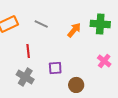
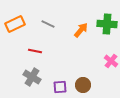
red line: (28, 51) -> (35, 51), turned -72
purple square: (55, 68) -> (60, 87), moved

